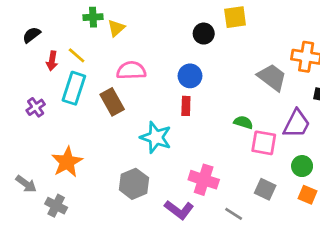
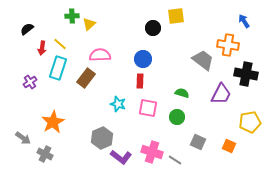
brown rectangle: (112, 102) -> (86, 78), turned 66
cyan star: (156, 137) -> (118, 104), size x0.7
pink square: (264, 143) -> (148, 108), moved
green circle: (302, 166) -> (177, 117), moved
pink cross: (204, 180) -> (152, 152), moved
purple L-shape: (179, 210) -> (121, 157), moved

